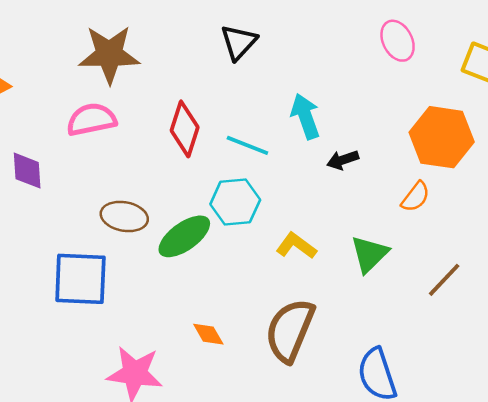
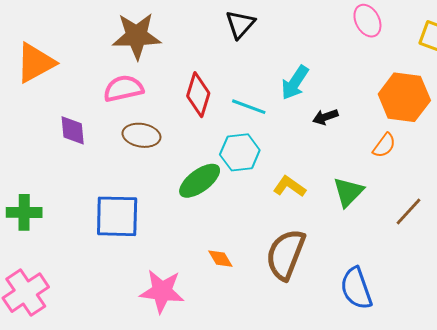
cyan arrow: (305, 116) -> (295, 83), turned -126
brown ellipse: (124, 216) -> (141, 135), moved

